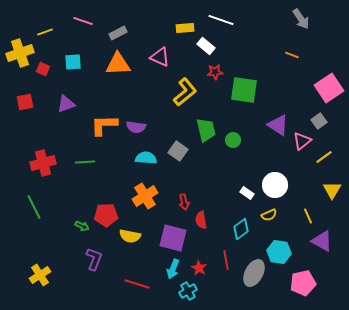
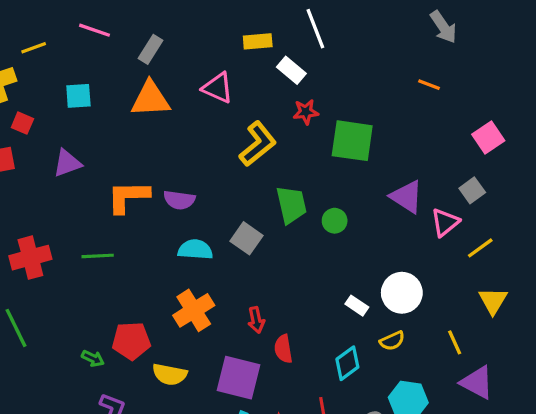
white line: (221, 20) -> (315, 29), turned 50
gray rectangle: (118, 33) -> (150, 49), turned -30
red square: (43, 69) -> (22, 123), moved
pink square: (329, 88) -> (488, 137), size x0.7

